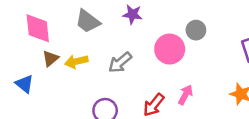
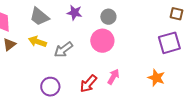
gray circle: (196, 30) -> (108, 17), moved
yellow arrow: (76, 61) -> (37, 42), moved, turned 30

